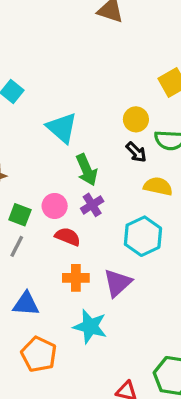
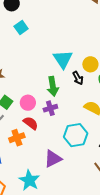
cyan triangle: (62, 128) -> (63, 59), moved
black arrow: (136, 152) -> (78, 78), moved
orange cross: (76, 278) -> (17, 138), moved, turned -35

